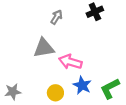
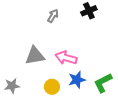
gray triangle: (44, 48) -> (35, 56), moved
blue star: (82, 85) -> (77, 80), turned 30

